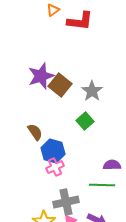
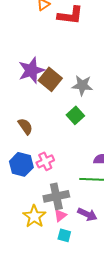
gray star: (92, 91) -> (82, 85), turned -30
blue hexagon: (53, 151) -> (21, 164), moved

